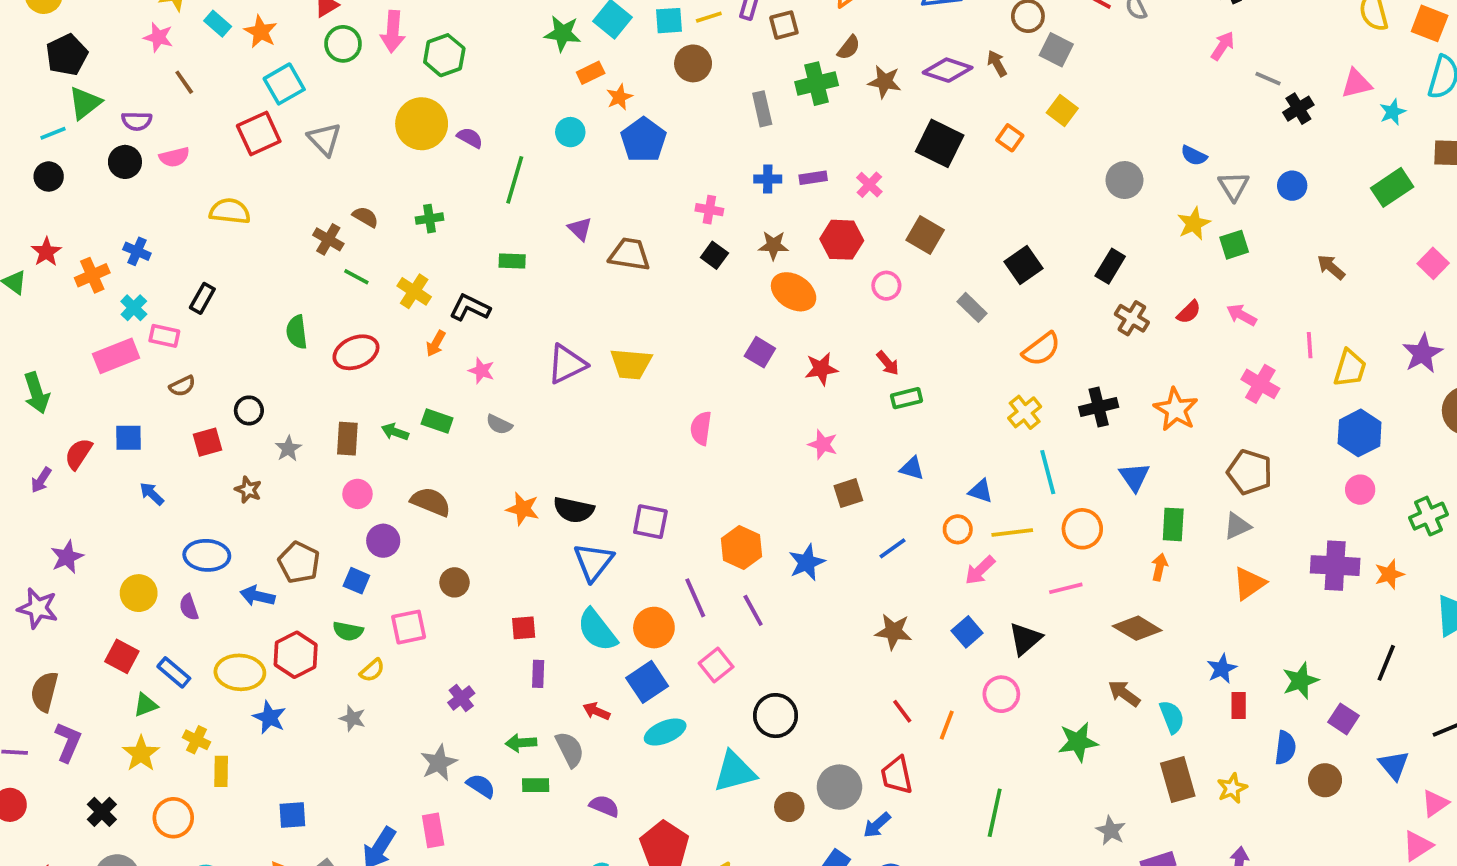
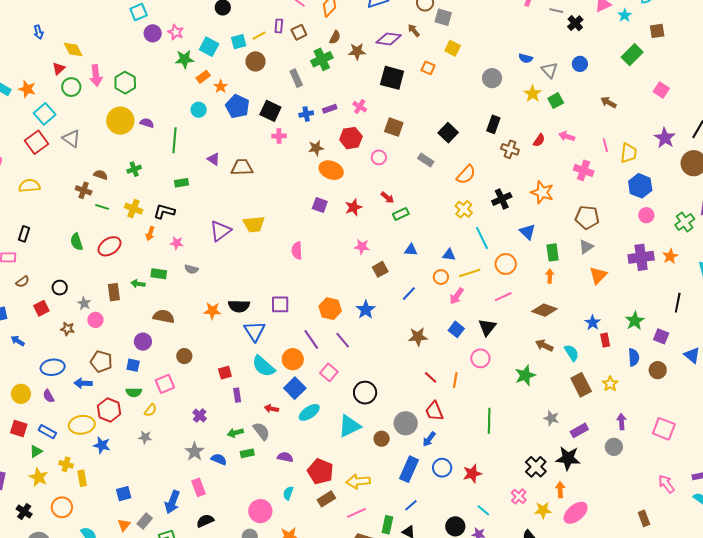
black square: (714, 255) -> (270, 111), moved, size x1.5
pink circle: (357, 494) -> (95, 320), moved

